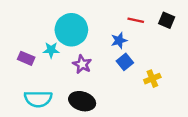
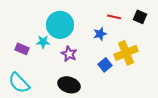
blue square: (125, 62) -> (105, 65), moved
yellow cross: (152, 79) -> (126, 53), moved, size x1.6
cyan semicircle: (38, 99) -> (19, 83), moved, turned 45

